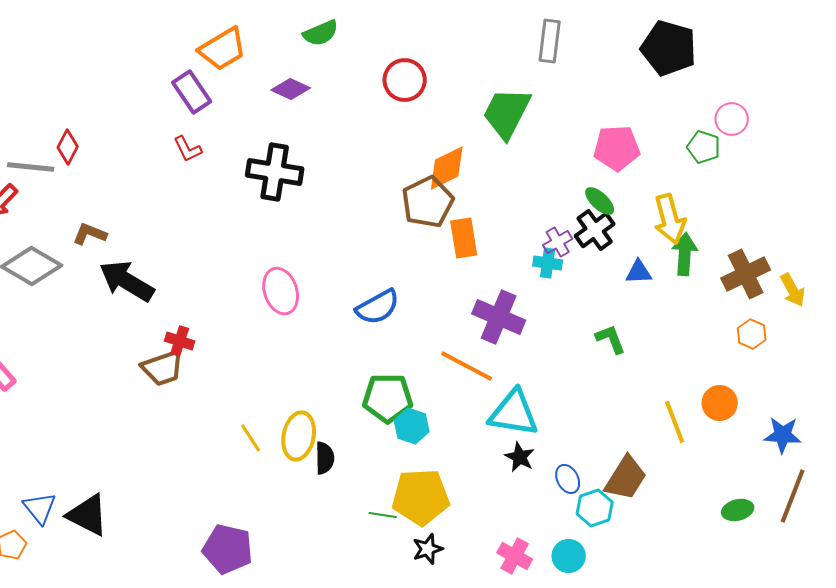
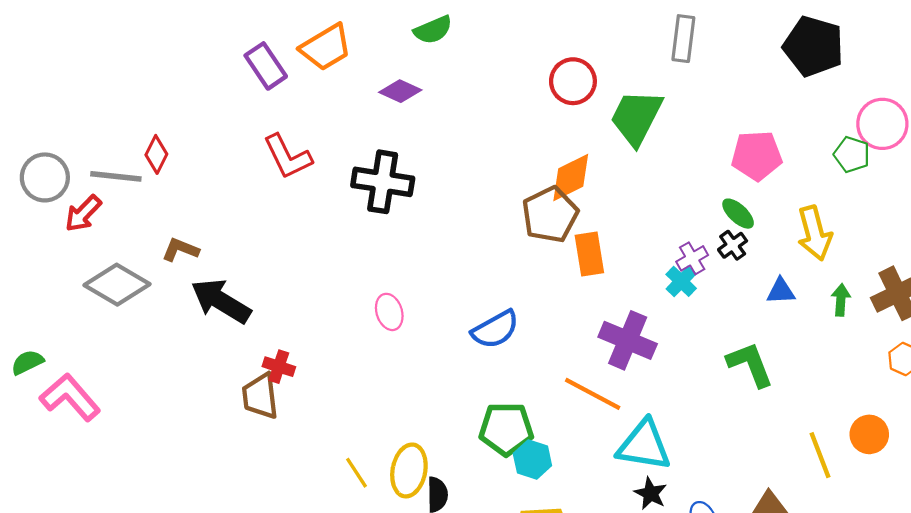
red circle: (405, 80) -> (573, 81), moved
purple rectangle: (192, 92) -> (266, 66), moved
pink circle: (732, 119) -> (882, 124), size x1.4
red L-shape: (188, 149) -> (288, 157), size x1.6
black cross: (595, 230) -> (733, 245), size x0.7
green arrow: (685, 254) -> (841, 300), moved, size x0.7
cyan cross: (548, 263) -> (681, 281), turned 36
pink ellipse: (281, 291) -> (389, 312), size x0.7
green L-shape: (611, 339) -> (750, 364), size x1.4
brown trapezoid: (163, 368) -> (260, 396), turned 102

